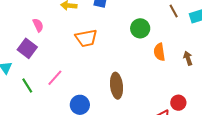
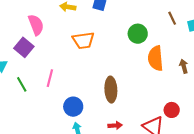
pink semicircle: (38, 25) -> (36, 25), size x1.5
orange semicircle: (159, 52) -> (156, 58), size x1.4
pink line: (55, 78) -> (50, 78), turned -30

